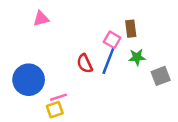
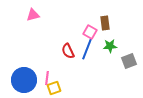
blue circle: (29, 80) -> (24, 80), moved
pink line: (58, 97) -> (47, 78), turned -64
yellow square: (55, 110) -> (54, 88), moved

